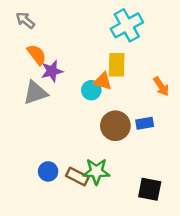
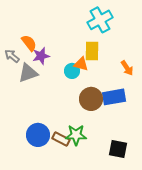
gray arrow: (25, 20) -> (12, 56), moved
blue rectangle: (145, 123) -> (114, 97), size x1.6
blue circle: (48, 171) -> (38, 135), size x1.5

